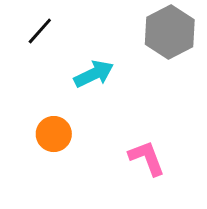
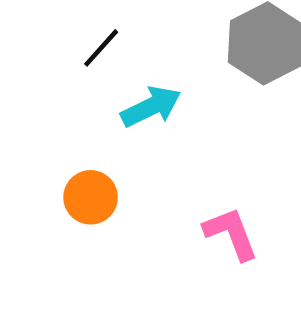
black line: (40, 31) -> (101, 48), moved

